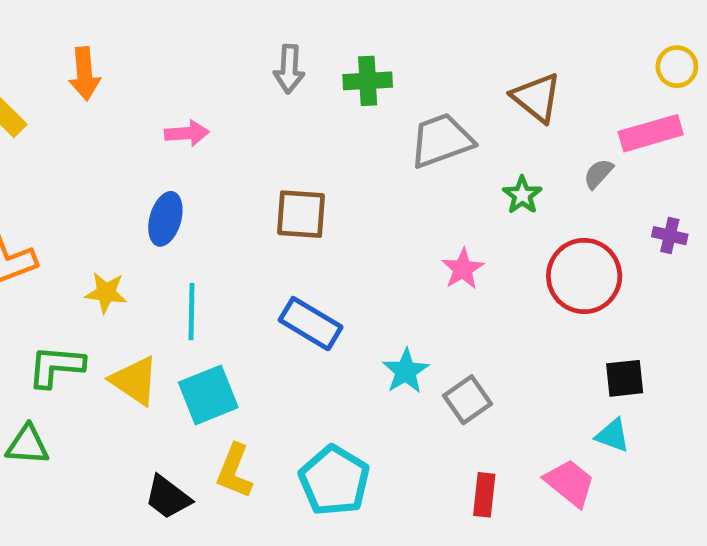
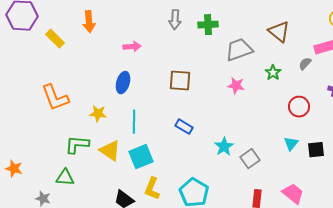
pink star: (463, 269) -> (236, 86), moved, turned -30
red circle: (584, 276) -> (299, 107), size x0.7
blue rectangle: (311, 324) -> (184, 127), size x0.7
cyan triangle: (613, 435) -> (291, 144), moved, turned 49

